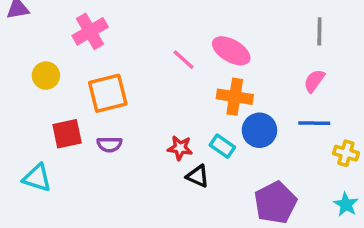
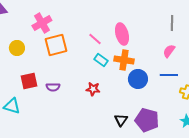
pink ellipse: (231, 51) -> (122, 34), turned 45
orange square: (108, 93) -> (56, 45), moved
cyan rectangle: (222, 146) -> (101, 60), moved
black triangle: (198, 176) -> (121, 120), moved, turned 40
purple pentagon: (275, 203) -> (147, 120), turned -30

